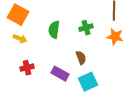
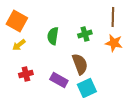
yellow arrow: (20, 39) -> (19, 45), turned 120
brown semicircle: (81, 58) -> (80, 64), size x1.5

